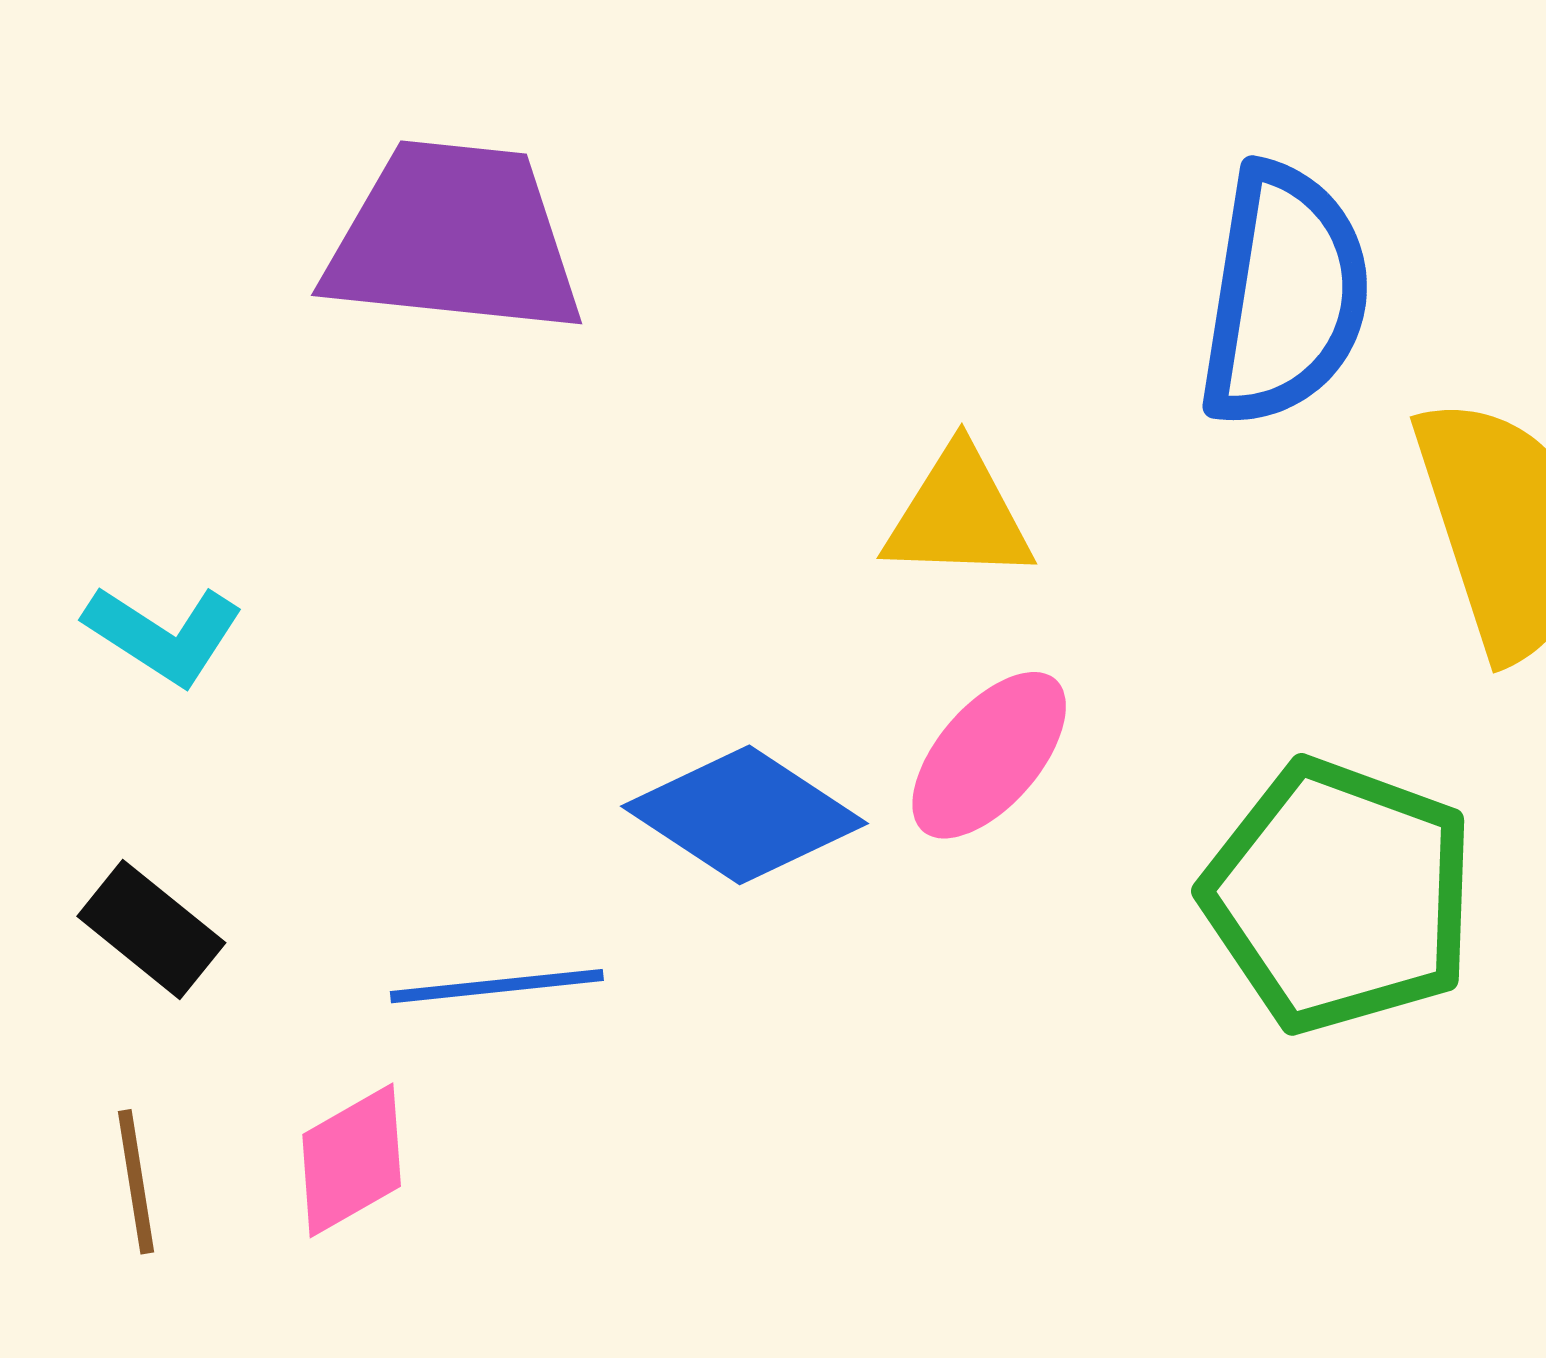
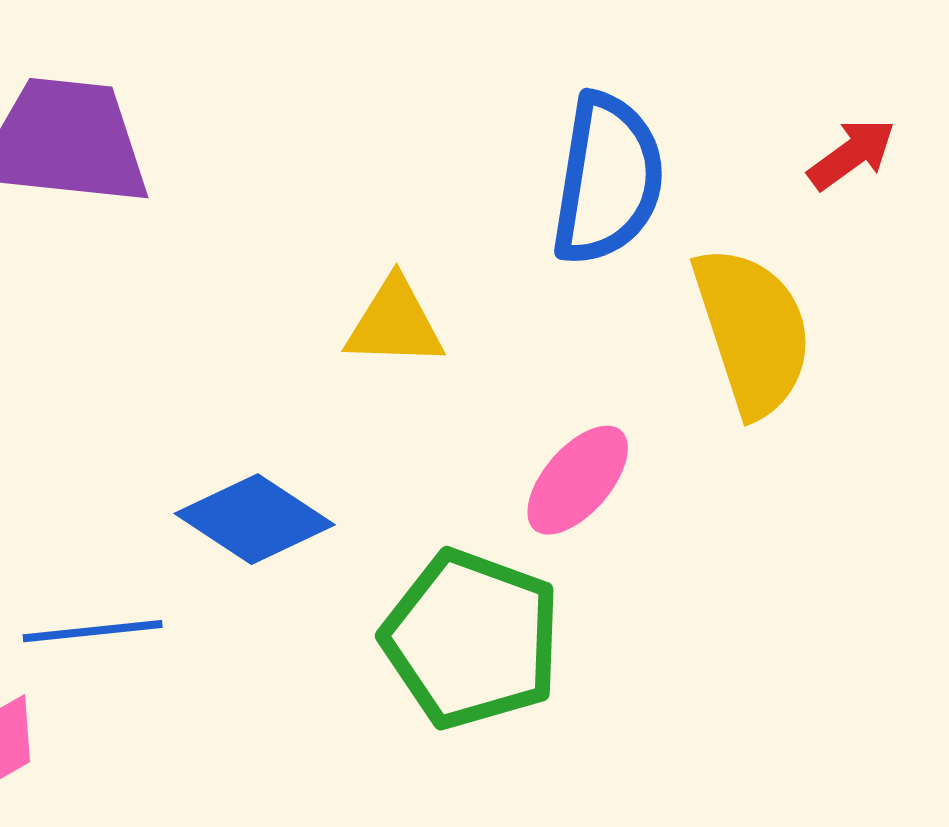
pink ellipse: (989, 755) -> (578, 480), moved
green pentagon: (1339, 896) -> (472, 639), moved

